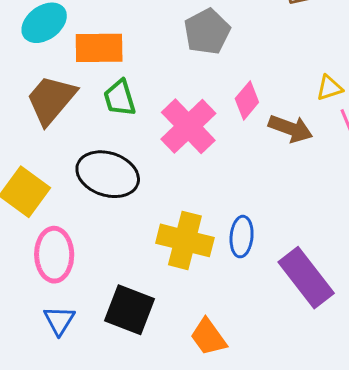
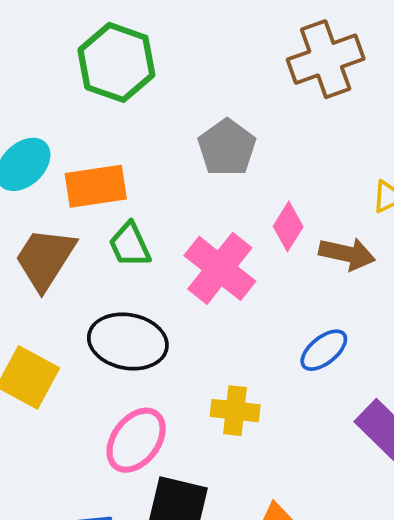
blue ellipse: (242, 237) -> (324, 350), moved, turned 54
yellow cross: (185, 240) -> (235, 411), size x0.7
pink ellipse: (54, 255) -> (136, 440), moved, turned 46

